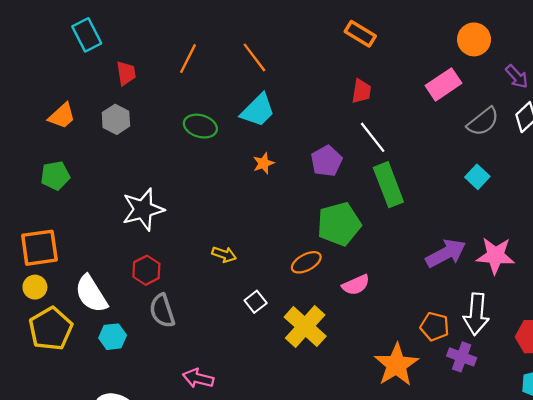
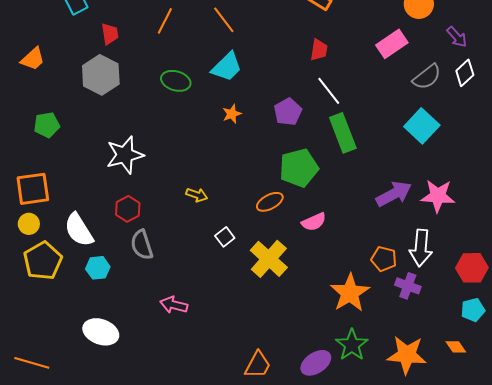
orange trapezoid: (62, 116) -> (33, 59), moved
gray hexagon: (116, 119) -> (101, 75), size x1.5
cyan square: (477, 177) -> (422, 126), size x1.6

